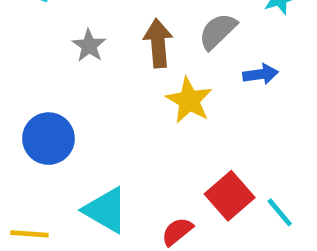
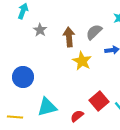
gray star: (89, 46) -> (40, 30), moved
cyan triangle: (106, 210) -> (47, 107), turned -45

